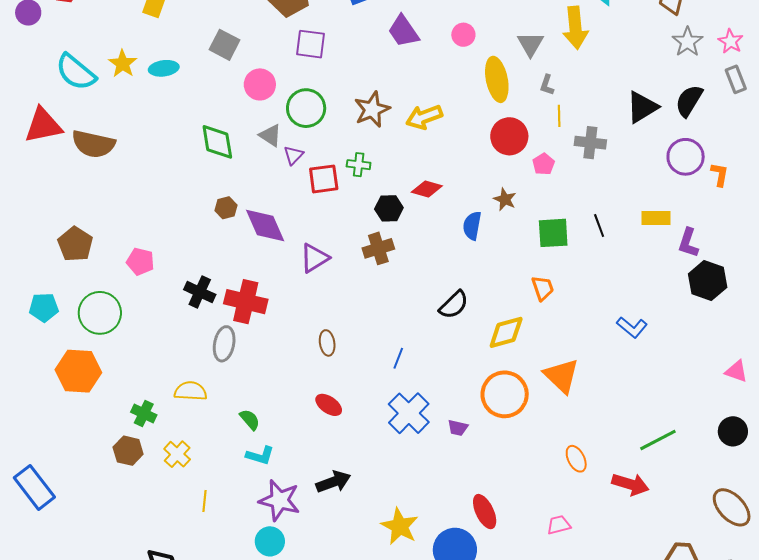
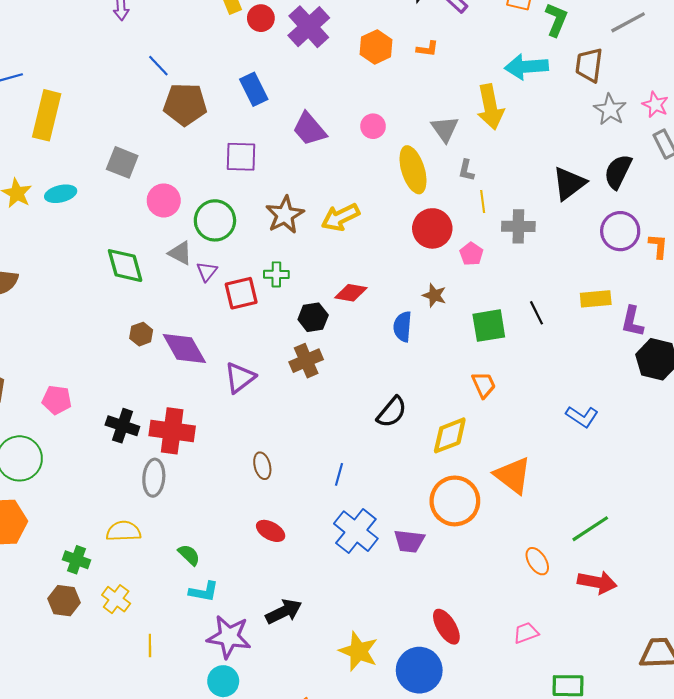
purple square: (311, 44) -> (241, 157), moved
purple trapezoid: (458, 428) -> (409, 541), size x1.4
green line: (658, 440) -> (590, 529), moved

